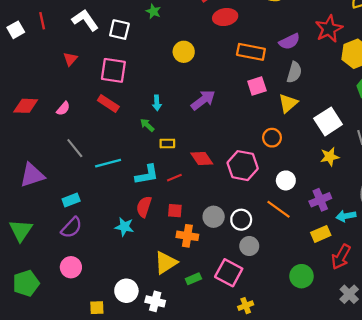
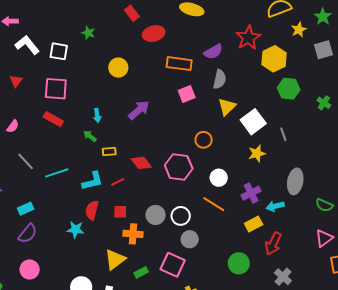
yellow triangle: (288, 103) -> (227, 107), moved

